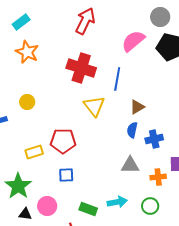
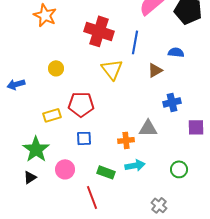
yellow circle: (27, 102) -> (56, 68), moved
blue semicircle: (132, 130) -> (176, 52), moved, turned 84
orange cross: (158, 177) -> (126, 140), moved
green circle: (150, 206) -> (179, 169), moved
black triangle: (25, 214) -> (30, 177), moved, turned -40

